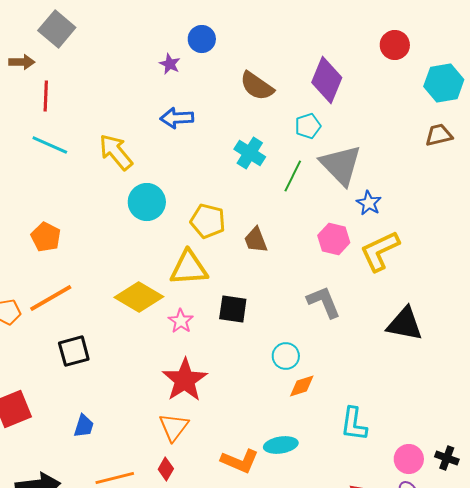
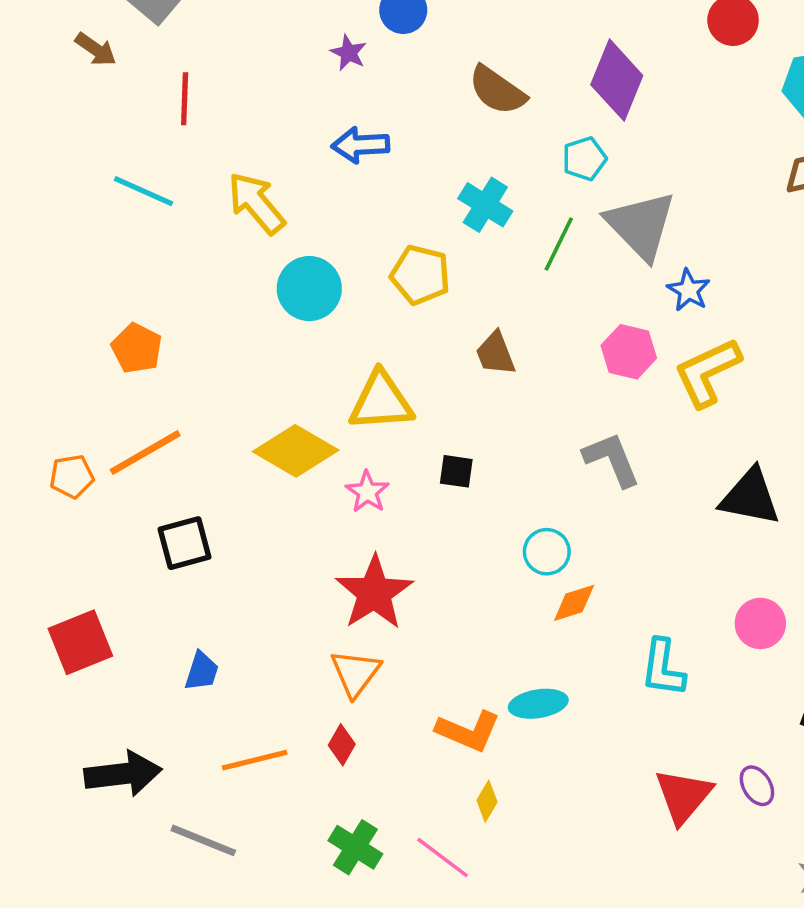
brown arrow: (22, 62) -> (96, 49), turned 35
red line: (46, 96) -> (185, 99), moved
yellow pentagon: (208, 221) -> (420, 275), moved
black square: (233, 309) -> (456, 471), size x0.7
pink circle: (409, 459) -> (760, 623), moved

